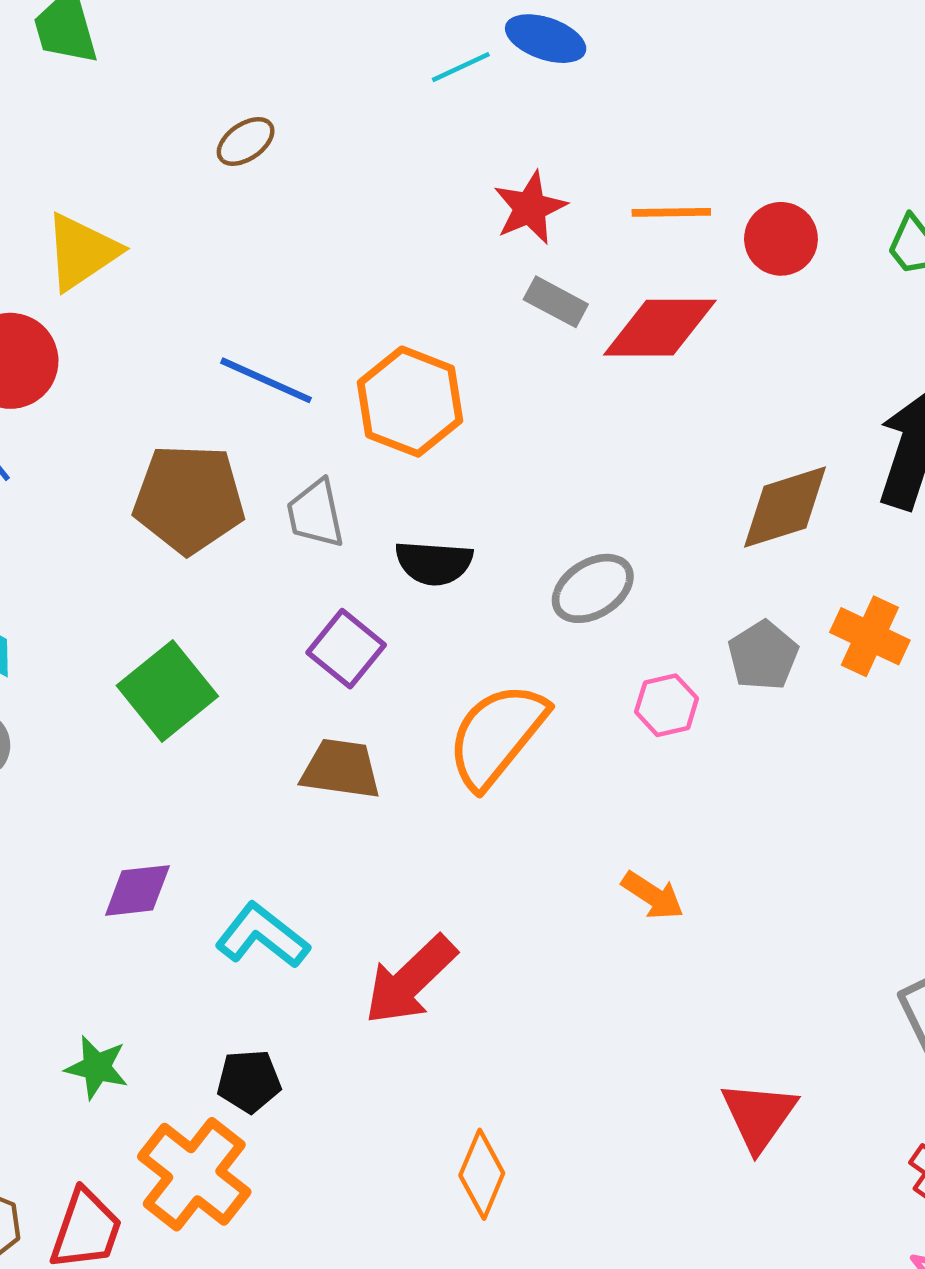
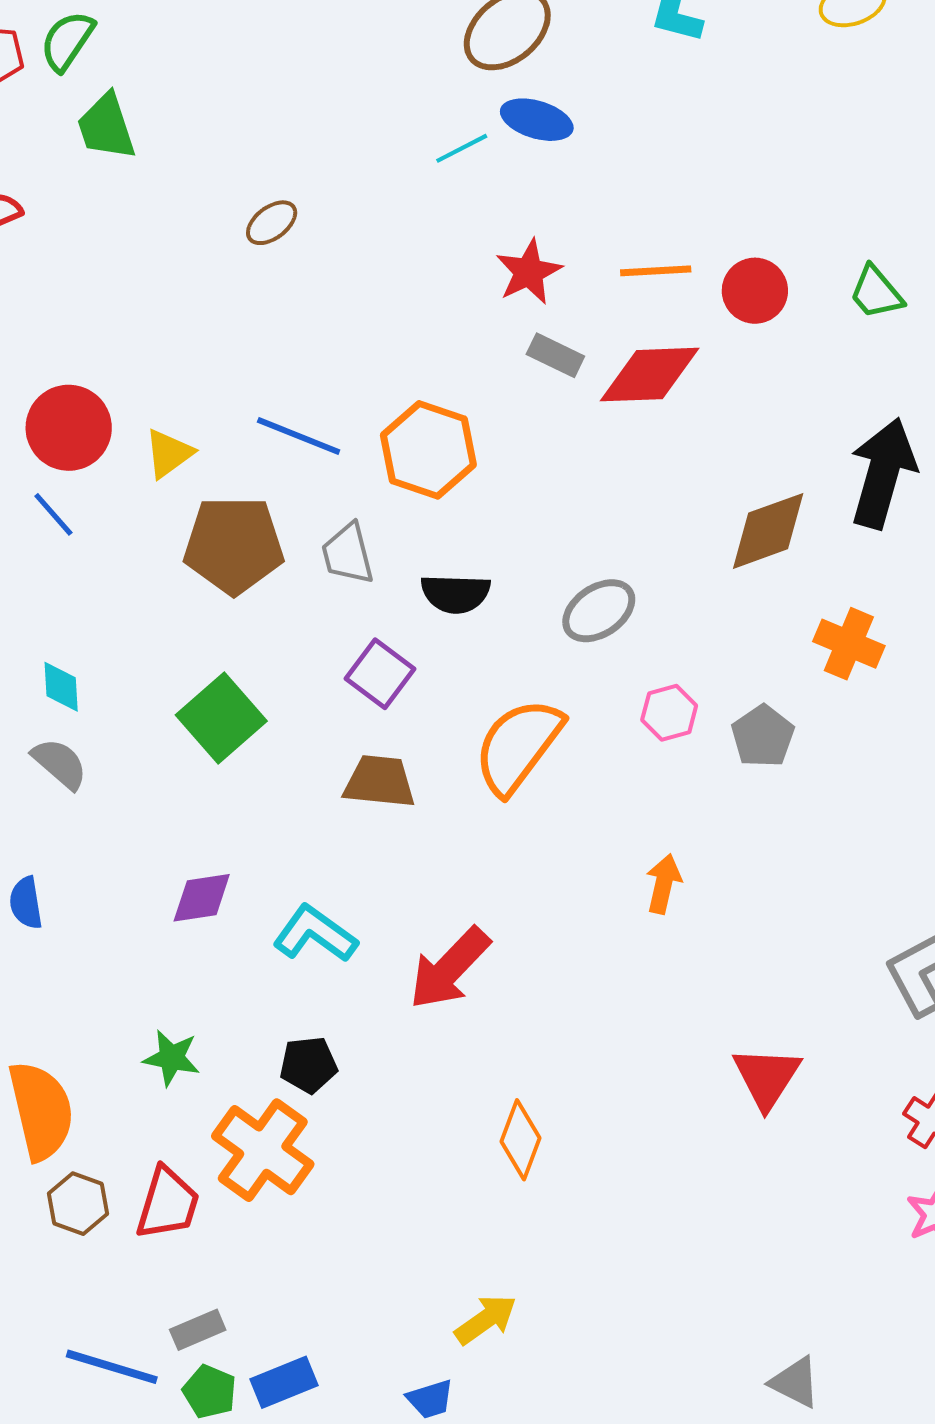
yellow triangle: (82, 252) -> (169, 453), moved, size x0.7
gray pentagon: (763, 656) -> (763, 736), moved
orange arrow: (653, 895) -> (664, 884), turned -108

